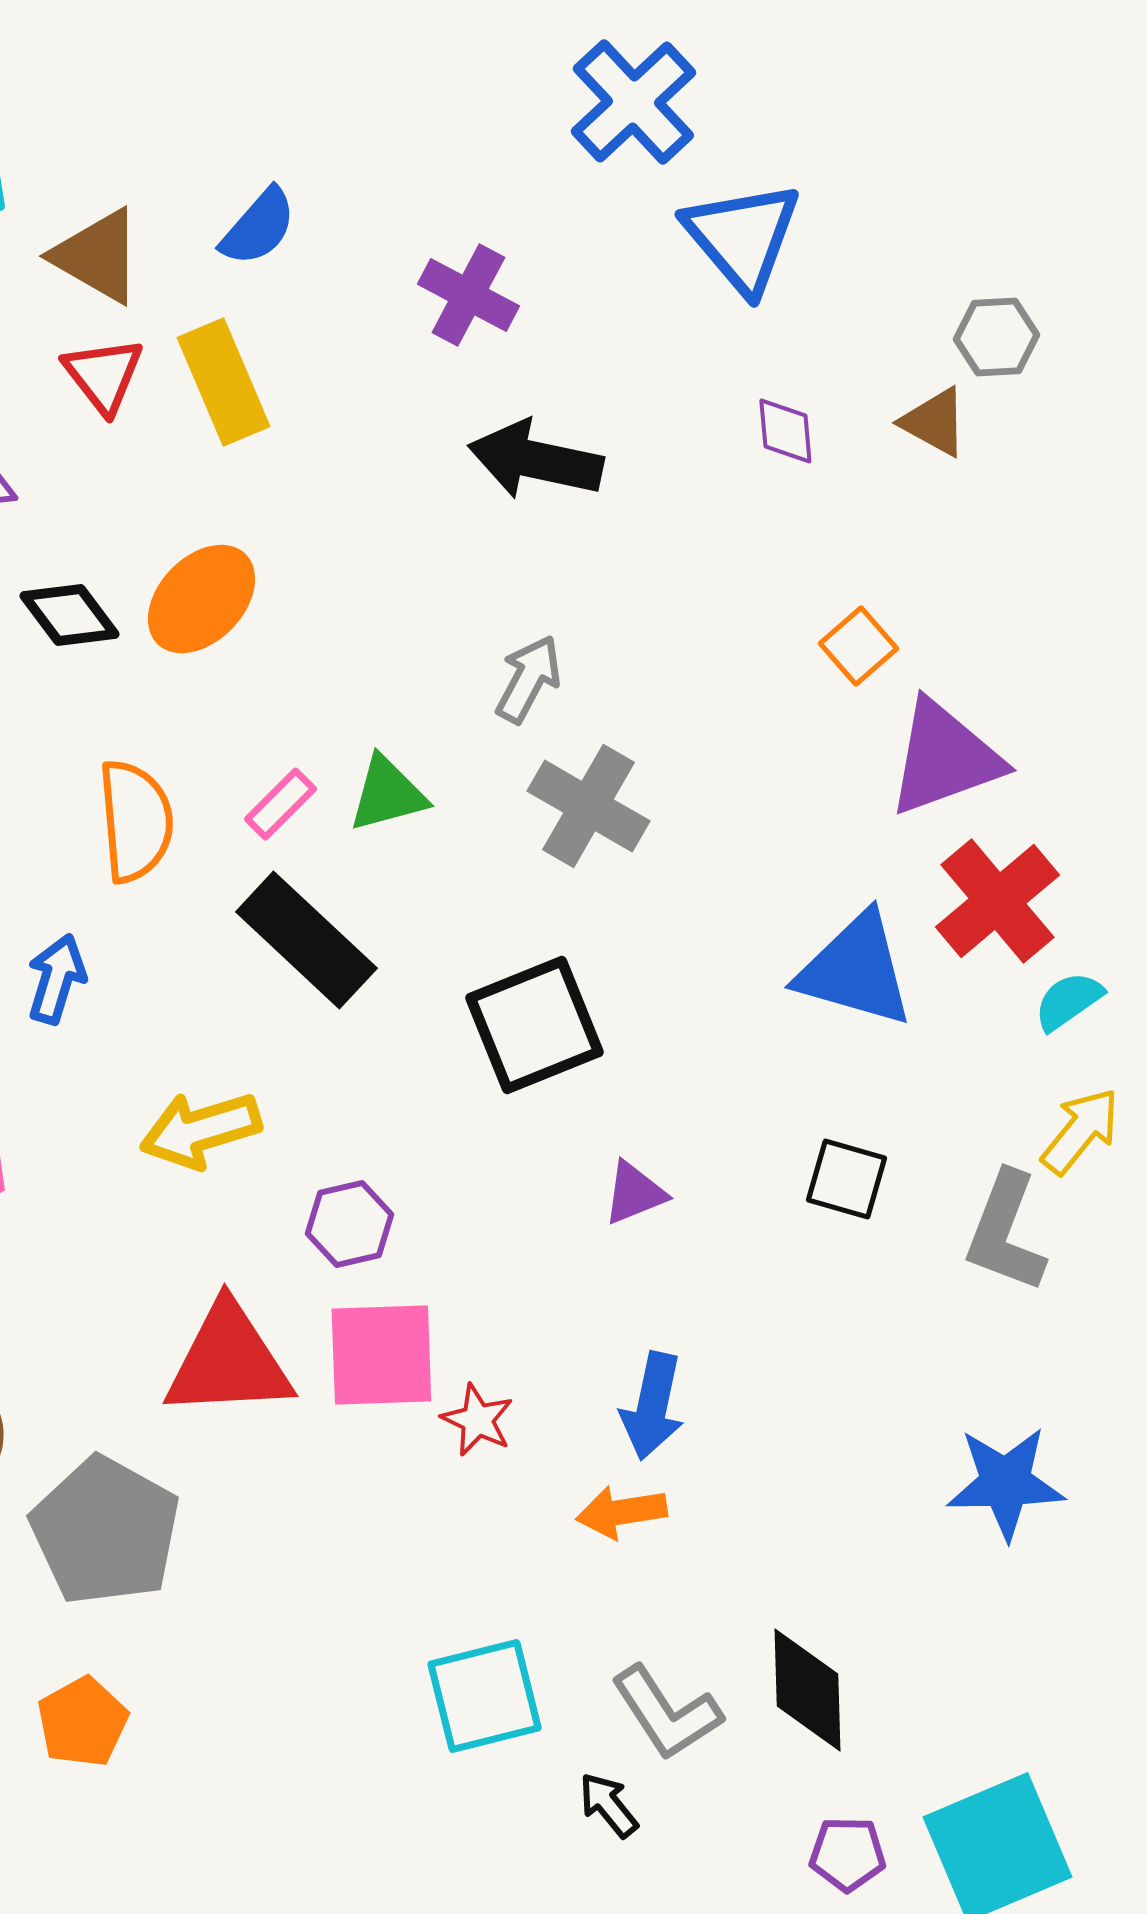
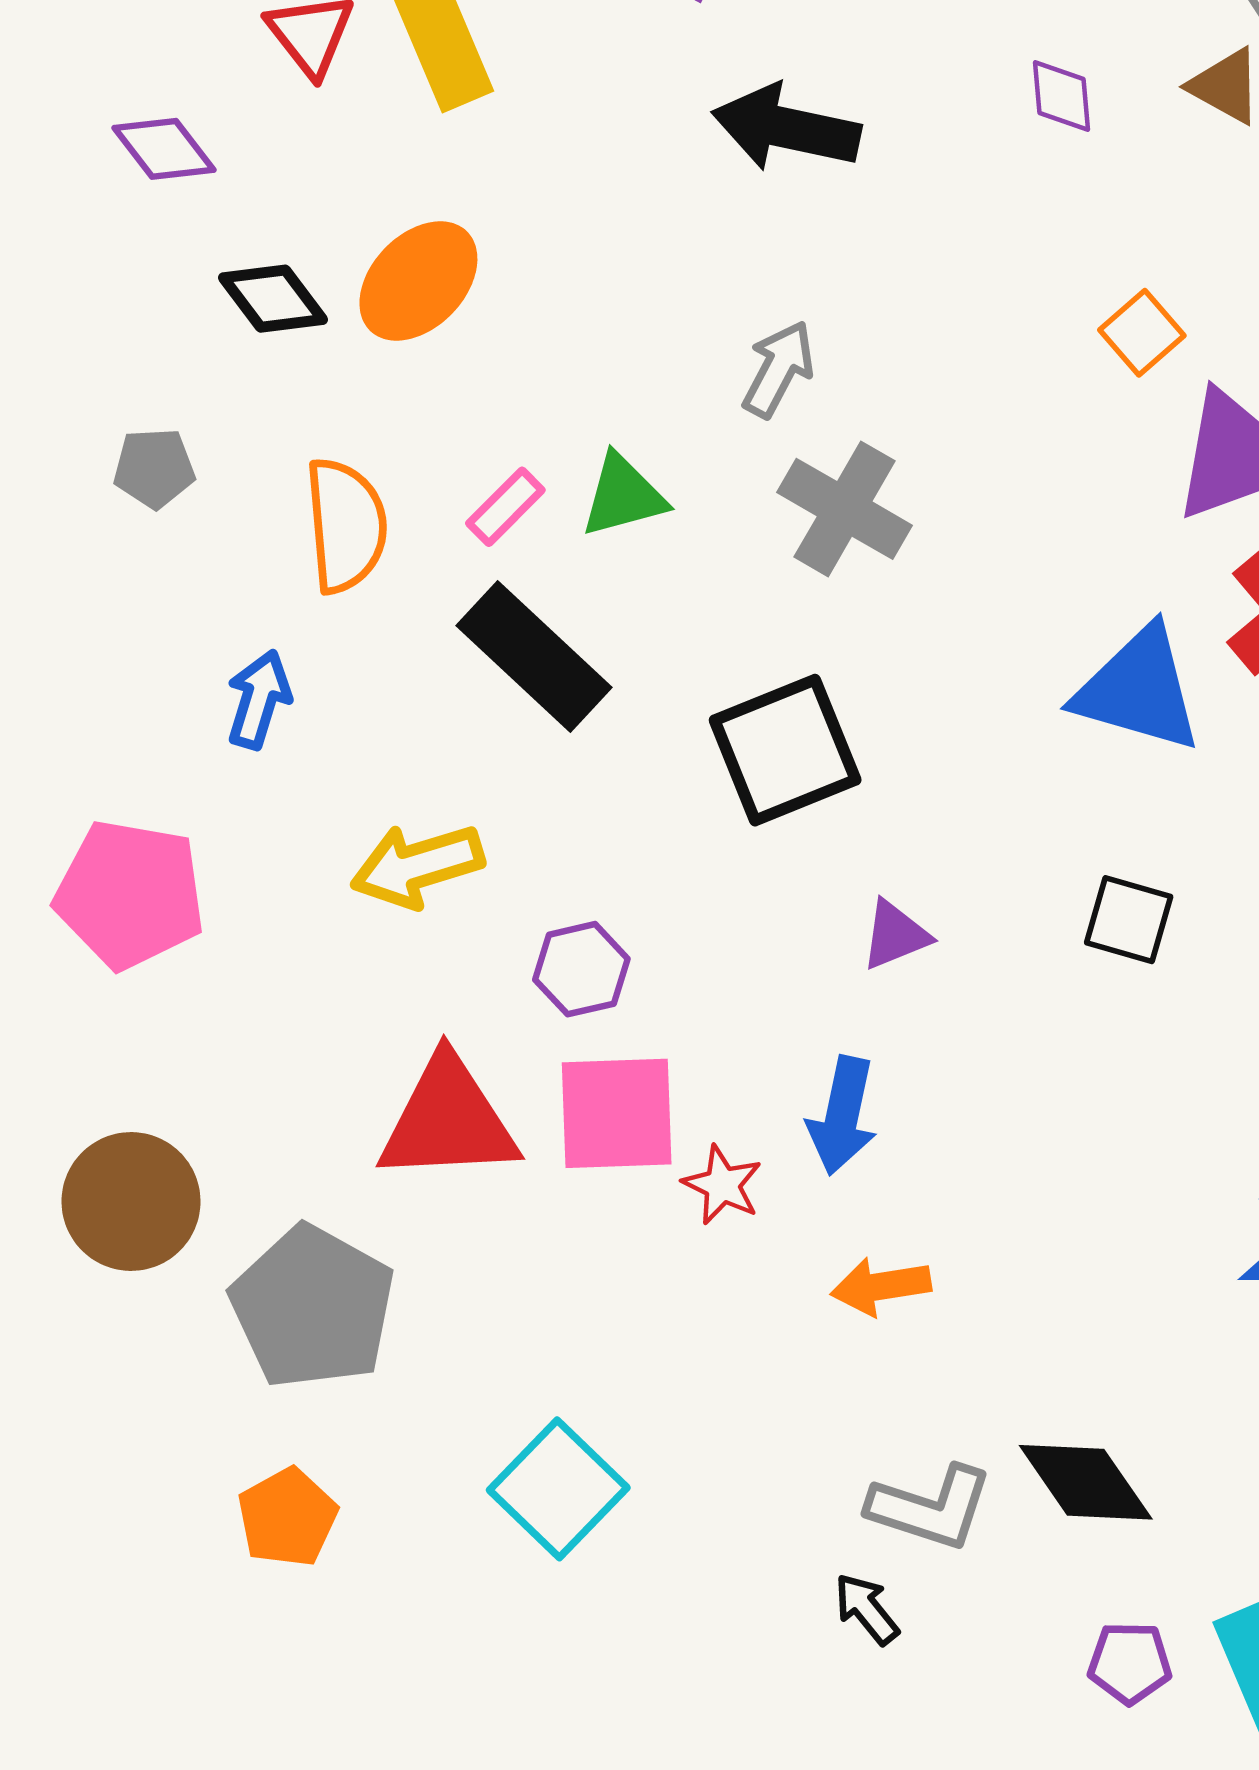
blue arrow: (652, 1406) -> (842, 1116), moved
black diamond: (807, 1690) -> (1086, 1482), turned -33
cyan square: (484, 1696) -> (558, 1489), moved, turned -32
gray L-shape: (666, 1713) -> (930, 1508), turned -39

